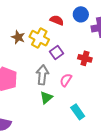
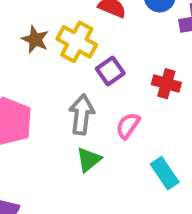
cyan rectangle: (78, 112) -> (165, 173), moved

